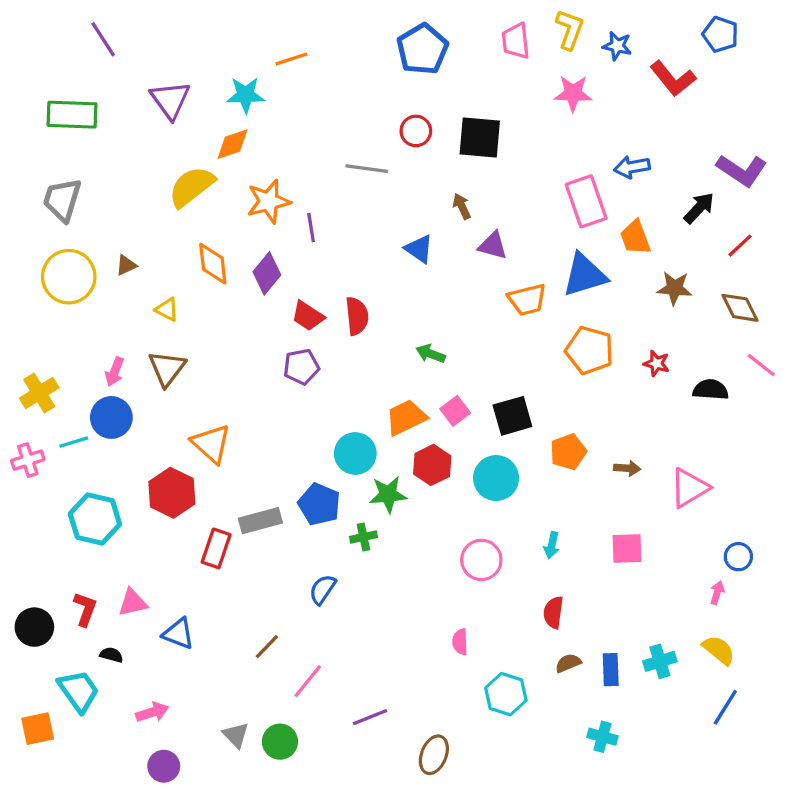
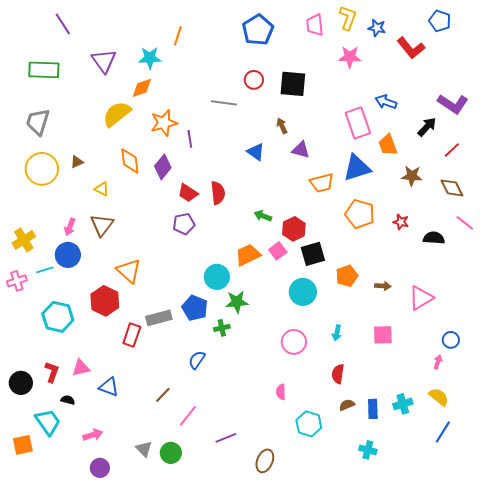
orange line: (291, 59) -> (178, 36), turned -54
blue arrow: (632, 167) -> (386, 102), turned 30
red hexagon: (432, 465) -> (294, 229), moved

